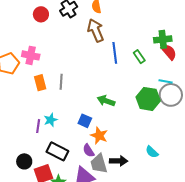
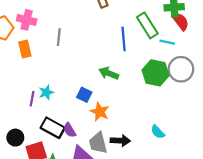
blue line: (115, 53) -> (124, 39), moved
green rectangle: (139, 57) -> (147, 25), size x1.6
cyan line: (166, 81) -> (167, 42), moved
gray line: (61, 82) -> (59, 37), moved
orange rectangle: (40, 83) -> (25, 49), moved
purple semicircle: (89, 151) -> (70, 130), moved

